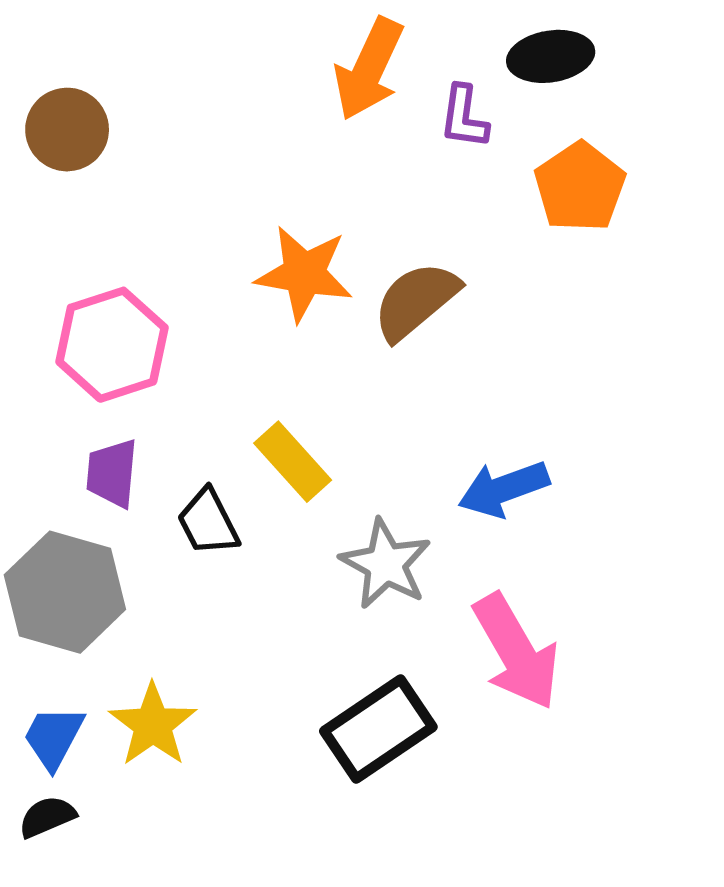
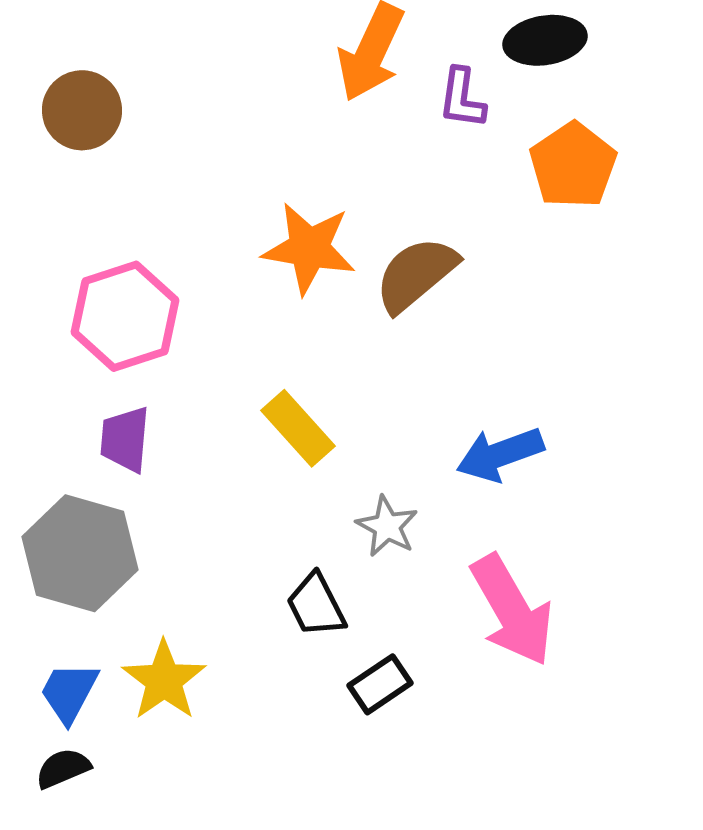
black trapezoid: (208, 522) -> (316, 605), moved
gray star: (386, 564) -> (387, 526), size x0.7
black rectangle: (378, 729) -> (380, 684), size x0.6

